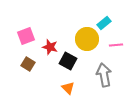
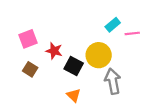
yellow circle: (87, 39) -> (99, 55), moved
pink line: (116, 45) -> (132, 33), moved

